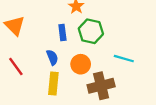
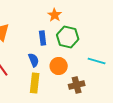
brown cross: (101, 86) -> (77, 85), size x0.7

